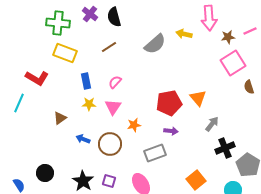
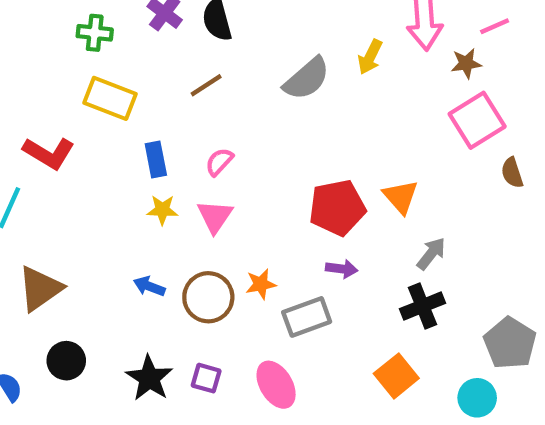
green cross: (58, 23) -> (95, 33), size x0.7
pink line: (250, 31) -> (495, 26), moved
yellow arrow: (184, 34) -> (370, 57), turned -77
brown triangle: (60, 118) -> (40, 289), moved, size x1.6
orange star: (134, 125) -> (261, 284), moved
black cross: (225, 148) -> (422, 306), moved

